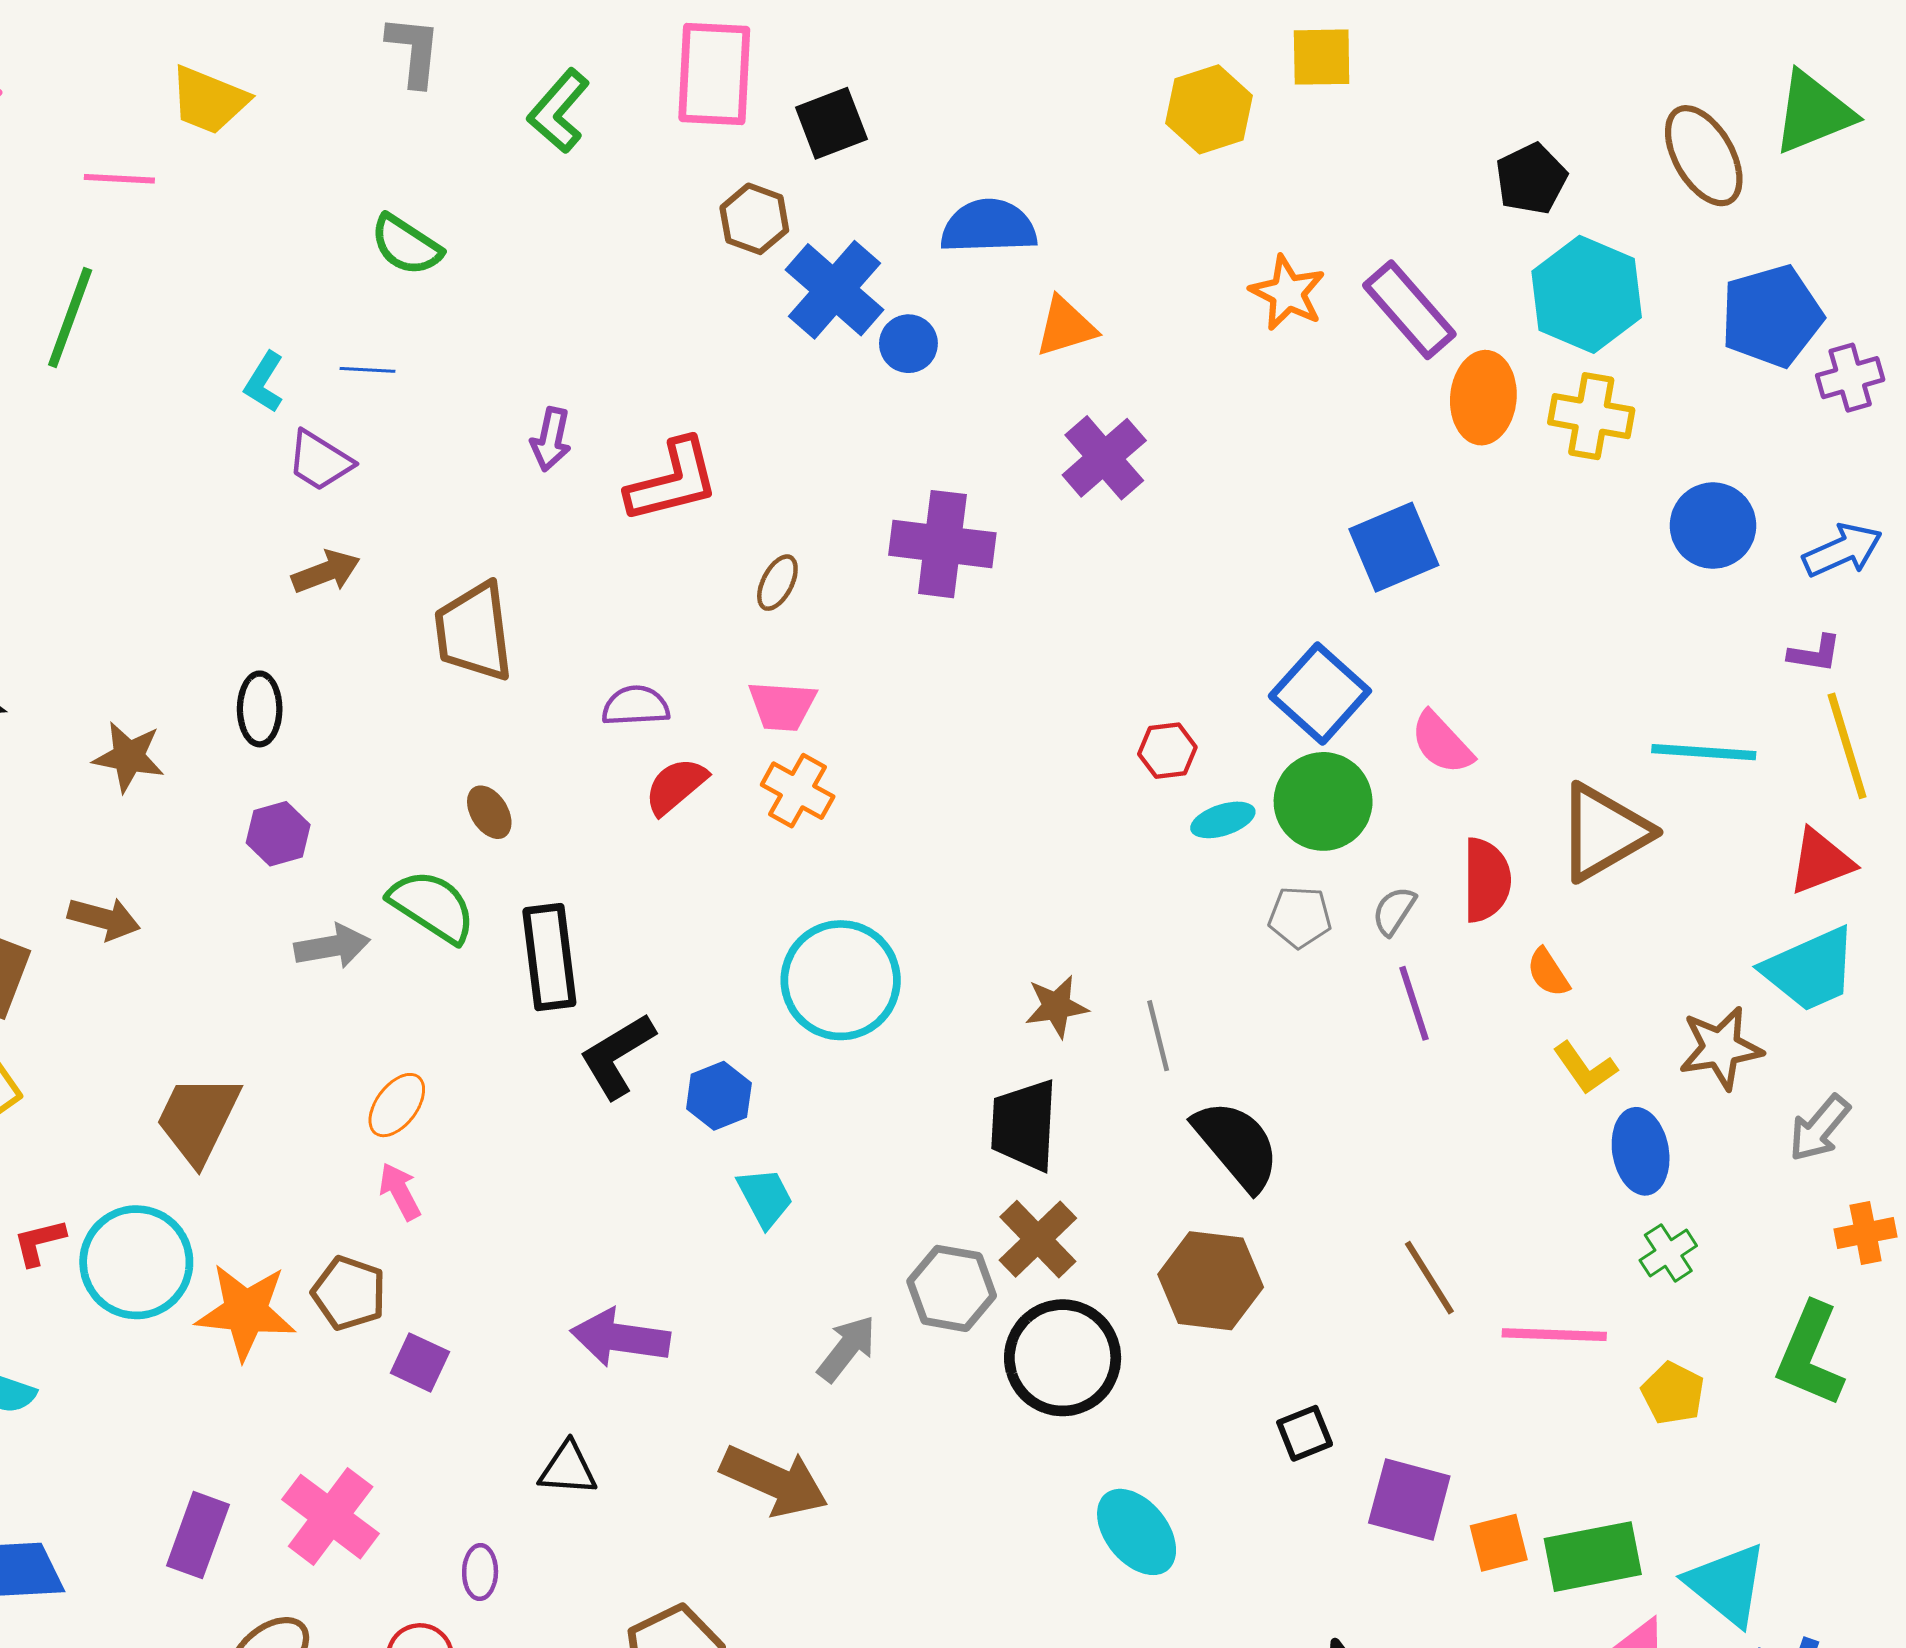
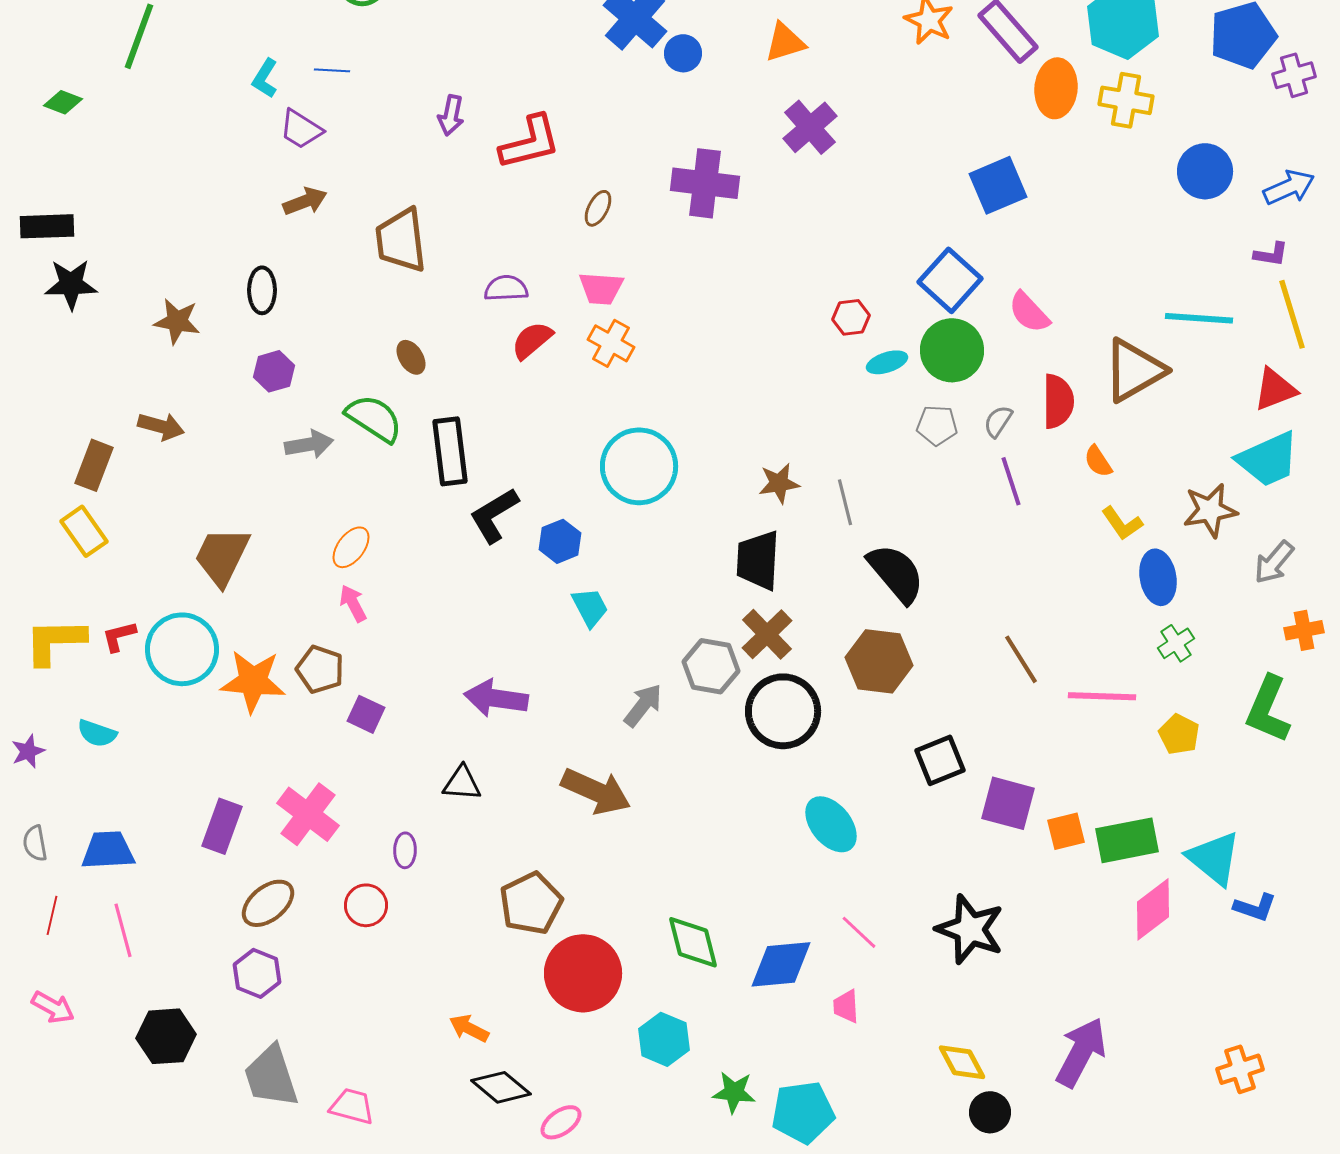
black square: (1305, 1433) -> (940, 760), size x1.4

